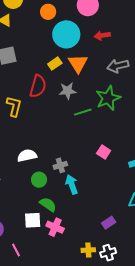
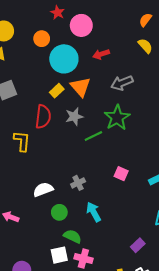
gray cross: (60, 165) -> (78, 183), moved

